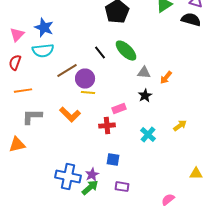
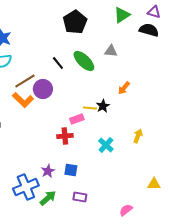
gray triangle: (144, 73) -> (111, 51), moved
yellow line: (88, 93) -> (90, 108), moved
orange L-shape: (70, 115) -> (23, 100), moved
yellow arrow: (180, 126) -> (138, 136), turned -32
purple star: (92, 175) -> (48, 171), moved
blue cross: (68, 177) -> (26, 187), turned -35

